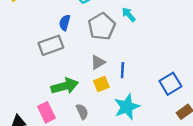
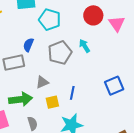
gray triangle: (98, 62) -> (42, 82), moved
blue square: (170, 84) -> (114, 86), moved

